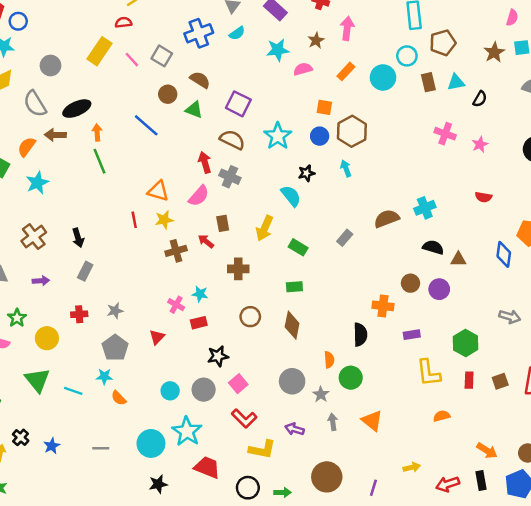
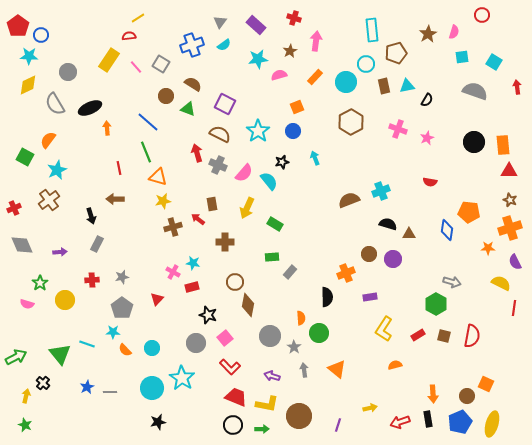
brown star: (494, 52) -> (428, 34), moved
orange square: (324, 107) -> (297, 107), turned -32
brown hexagon: (352, 131) -> (351, 122), moved
brown arrow: (55, 135) -> (115, 199), moved
green line: (100, 161) -> (146, 152), moved
pink semicircle: (199, 196) -> (244, 173), moved
red line: (134, 220) -> (119, 168), moved
brown cross: (34, 237) -> (49, 200), moved
gray rectangle: (345, 238) -> (290, 272), moved
orange cross: (383, 306) -> (346, 273), turned -30
brown diamond: (292, 325) -> (248, 305), moved
green hexagon: (466, 343) -> (436, 304), moved
black star: (218, 356) -> (208, 315), turned 30
yellow L-shape: (428, 373) -> (384, 329), turned 40
green triangle: (37, 380) -> (60, 354), moved
red rectangle: (469, 380) -> (418, 335), turned 56
brown square: (500, 381) -> (444, 336), turned 32
cyan circle: (170, 391) -> (152, 348), moved
blue star: (52, 446) -> (87, 387), moved
yellow L-shape: (262, 449) -> (267, 404), moved
orange arrow: (487, 451) -> (433, 394), turned 54
red trapezoid: (207, 467) -> (236, 397), moved

